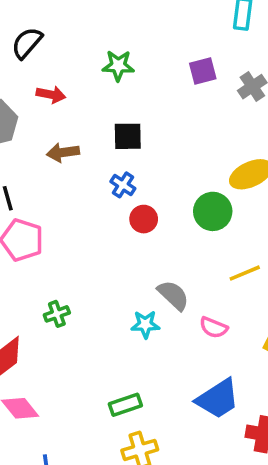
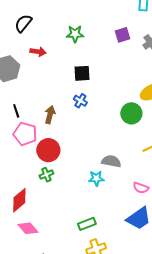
brown arrow: (63, 152) -> (50, 115), moved, turned 114
red circle: (144, 219) -> (48, 150), moved, size x1.5
gray semicircle: (173, 295) -> (111, 161), turned -30
pink semicircle: (214, 328) -> (141, 188), moved

